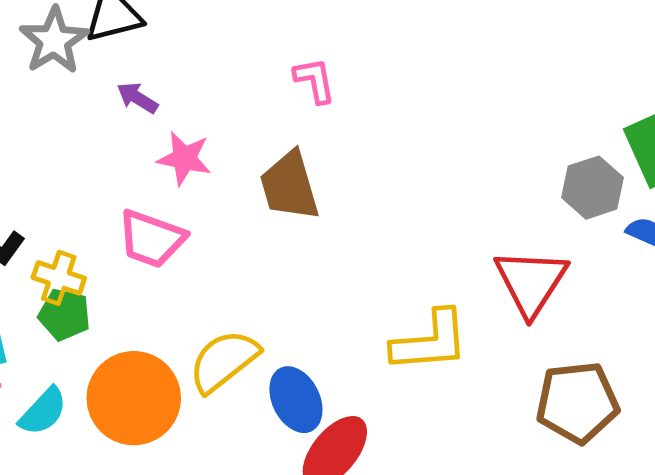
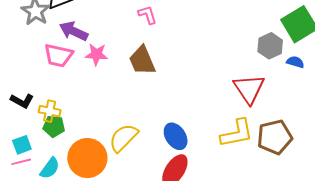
purple arrow: (137, 98) -> (74, 31), size x1.6
pink trapezoid: (151, 239) -> (58, 55), moved
yellow L-shape: (430, 341) -> (237, 133), moved
blue ellipse: (296, 400) -> (176, 136), moved

